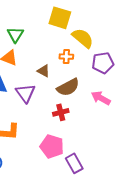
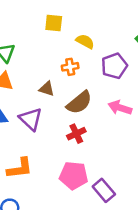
yellow square: (60, 18) -> (54, 23), size x0.7
yellow semicircle: (83, 38) -> (85, 41), size x0.7

